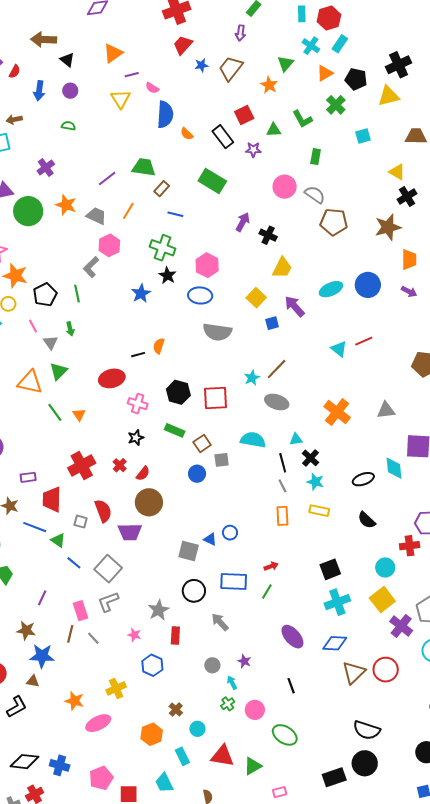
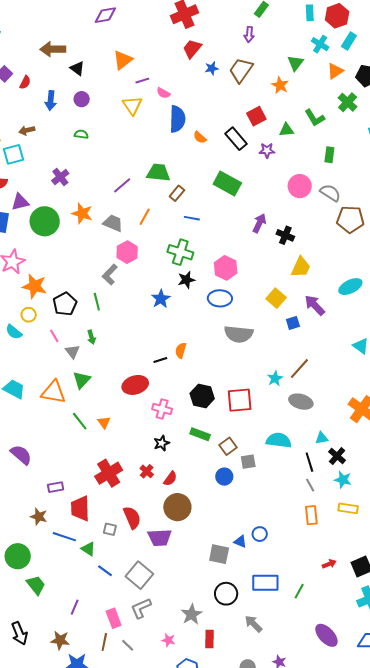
black star: (167, 276) -> (186, 280), turned 30
red arrow: (271, 566) -> (329, 564), moved

